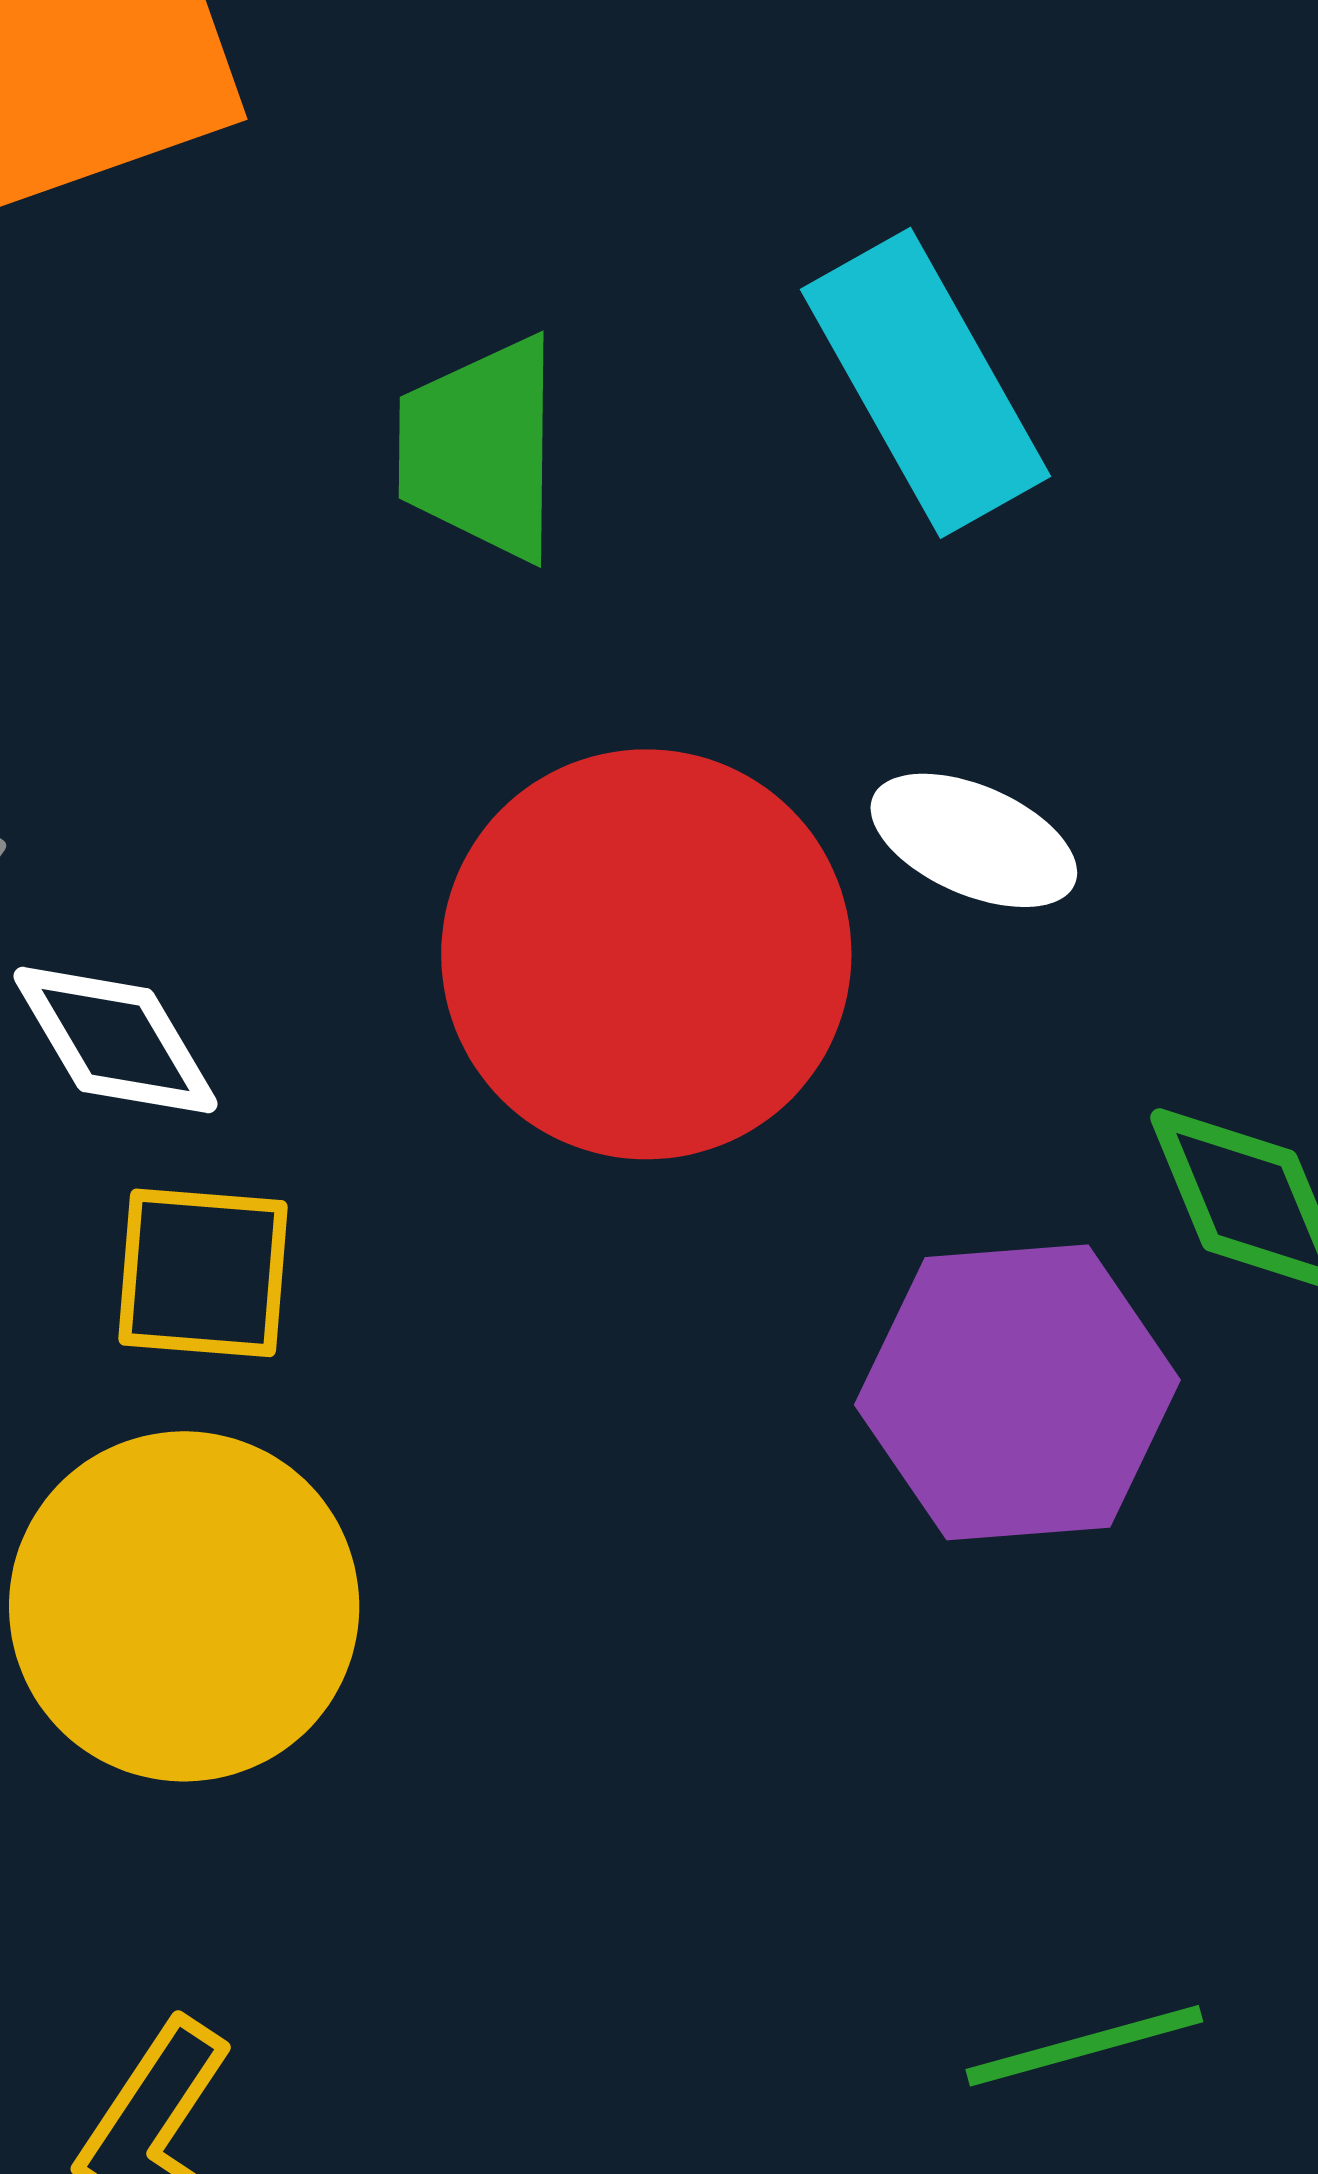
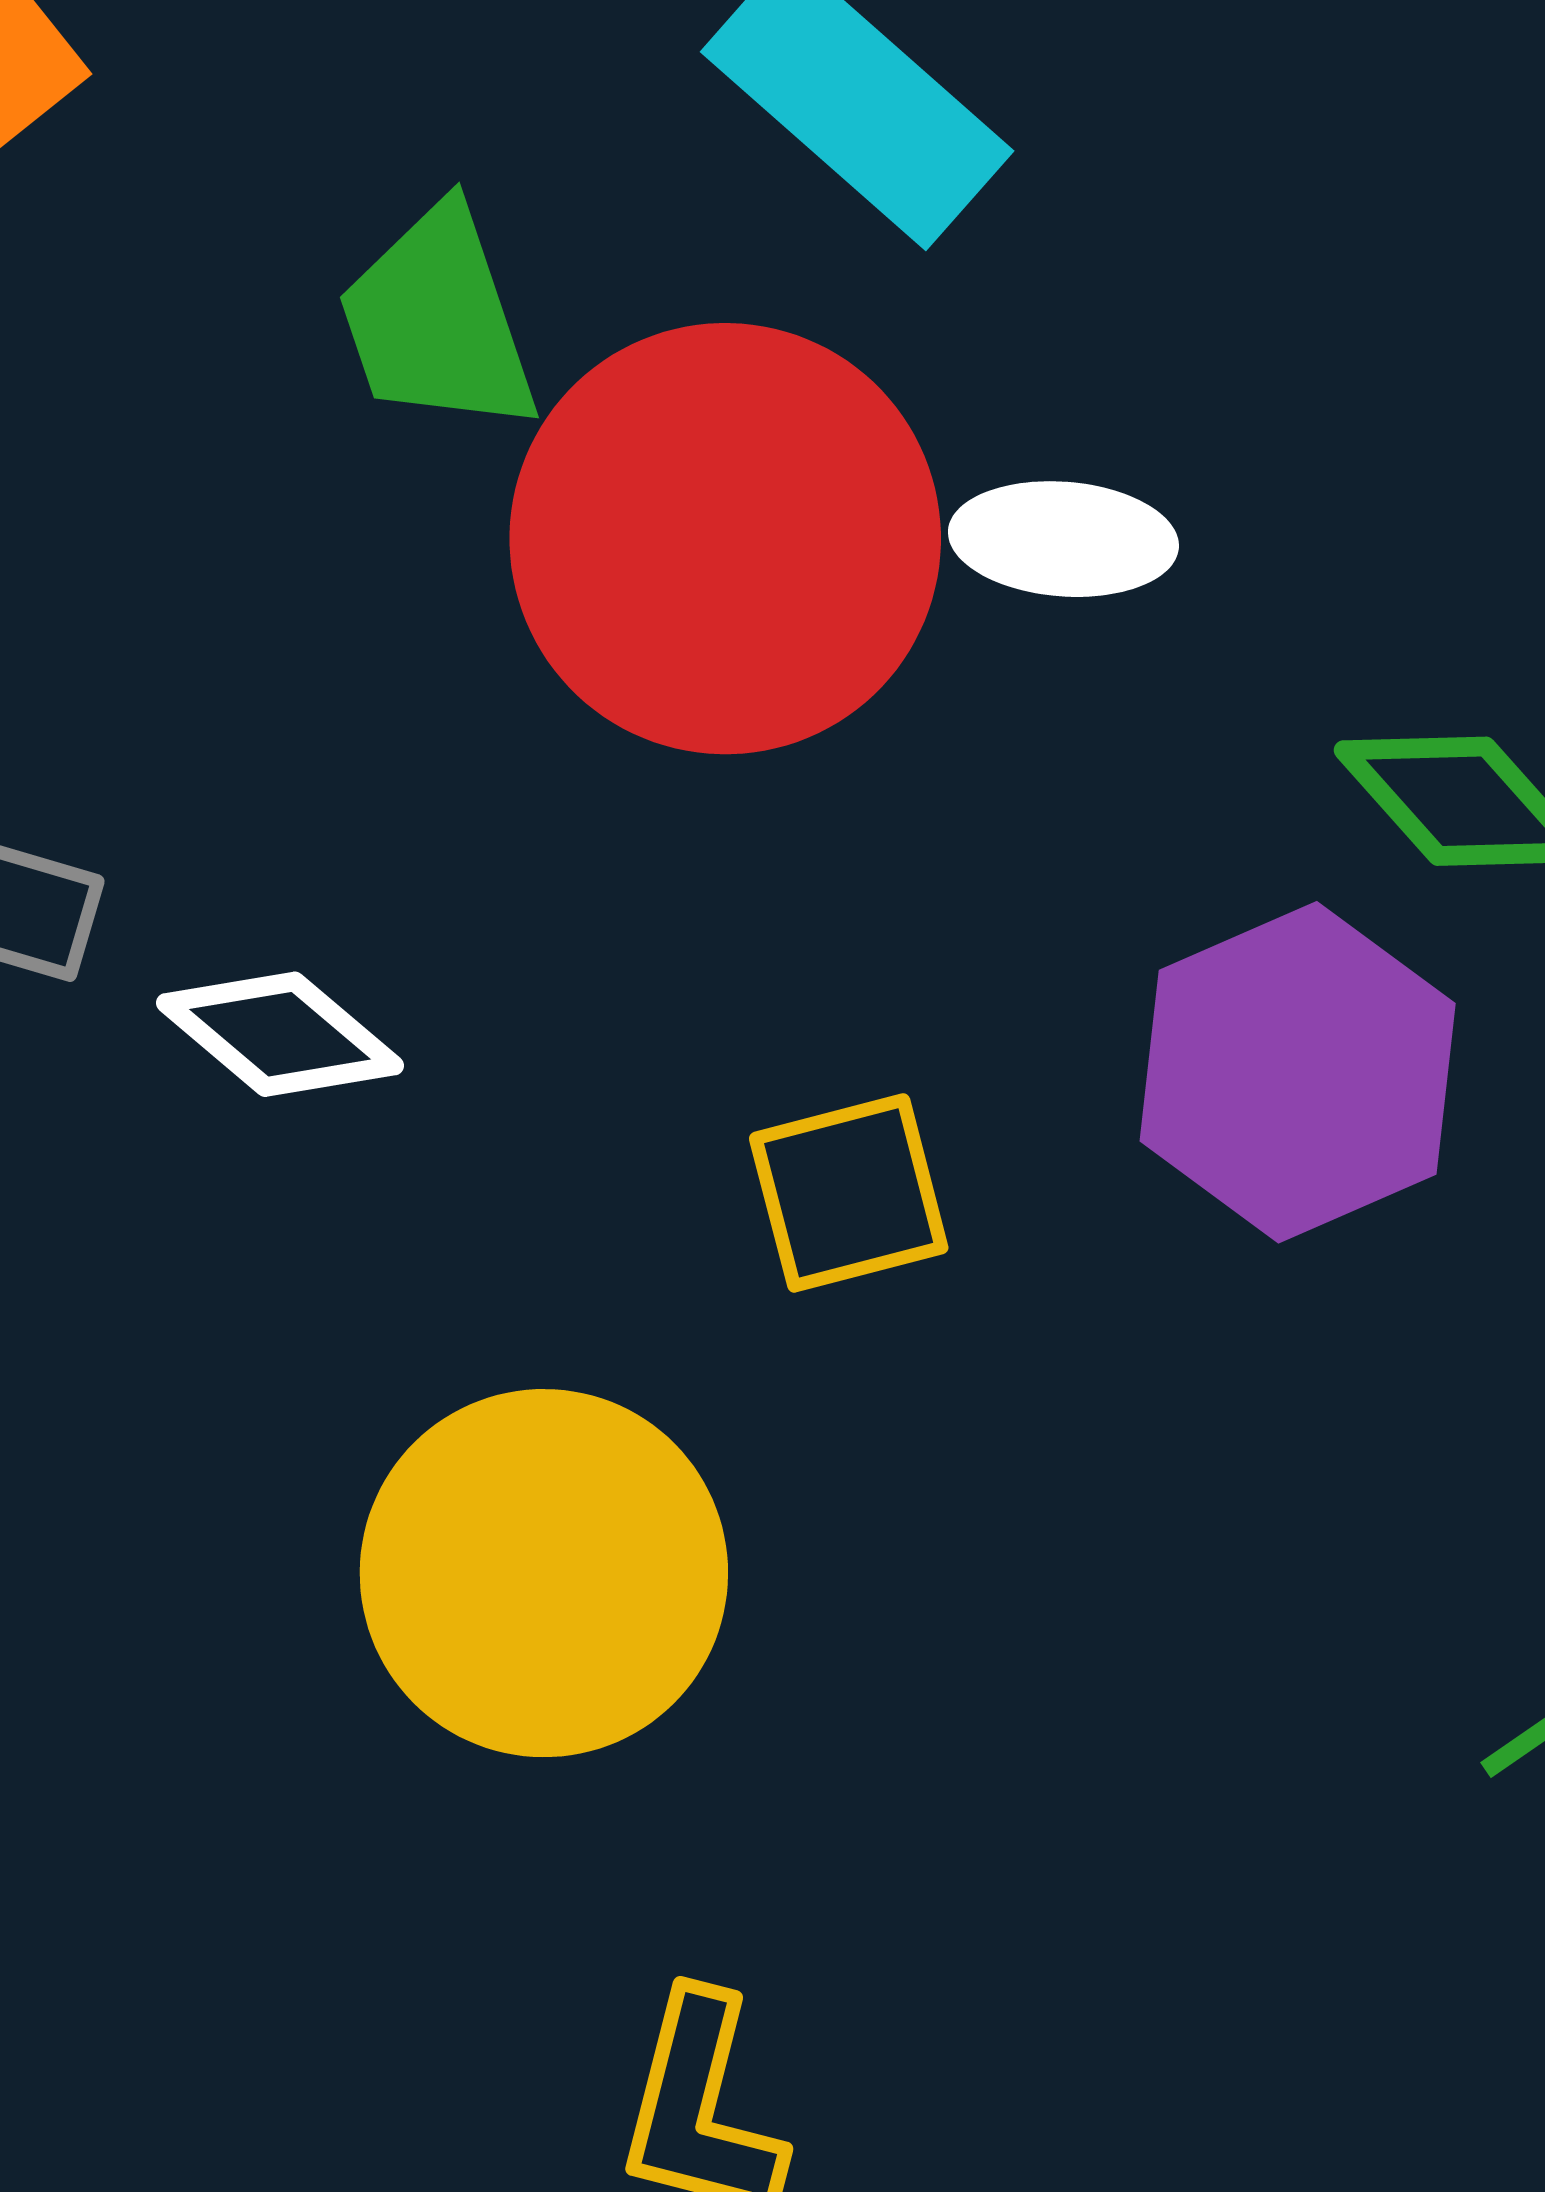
red circle: (646, 954) -> (725, 539), moved
yellow square: (203, 1273) -> (849, 1193), moved

